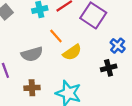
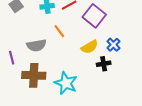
yellow semicircle: (72, 52) -> (89, 47), moved
brown cross: (32, 88) -> (34, 75), size x1.6

